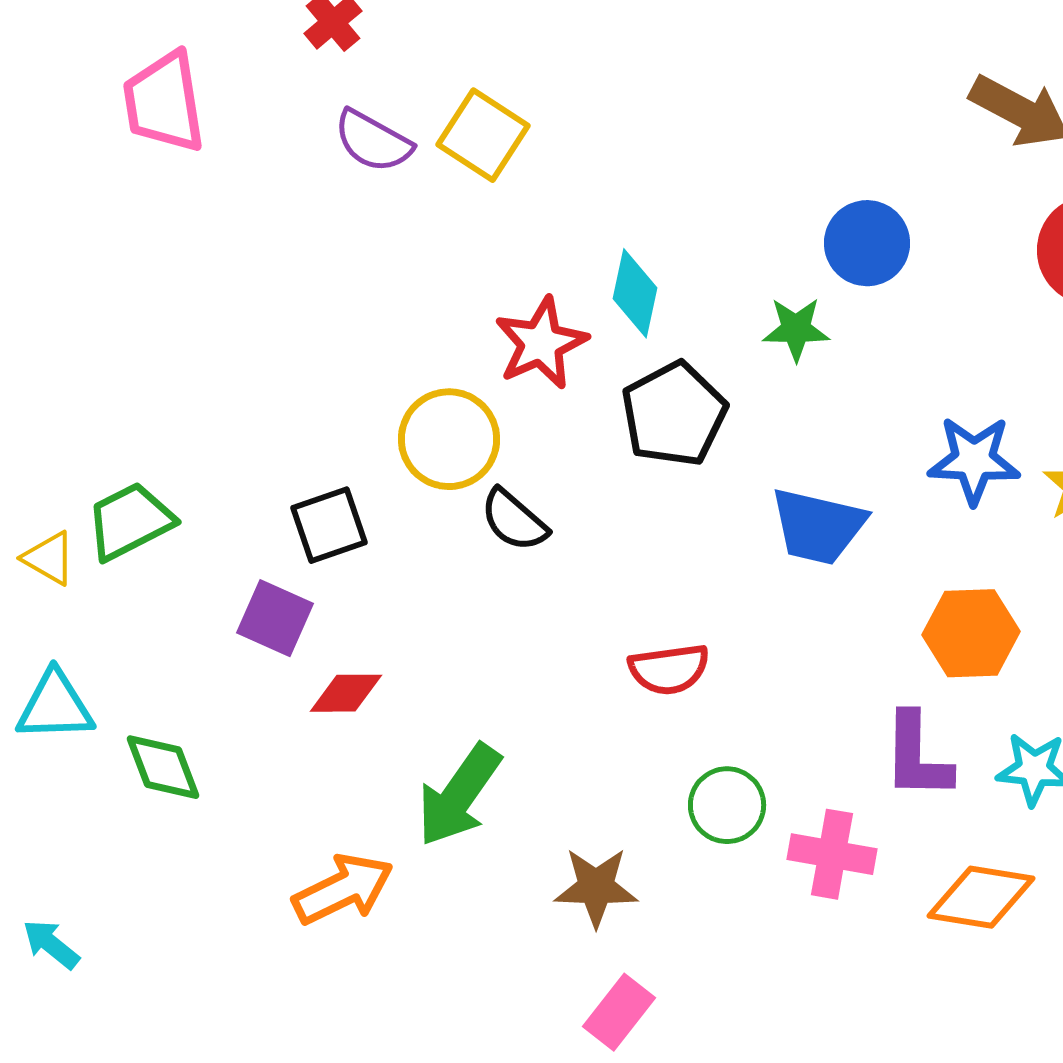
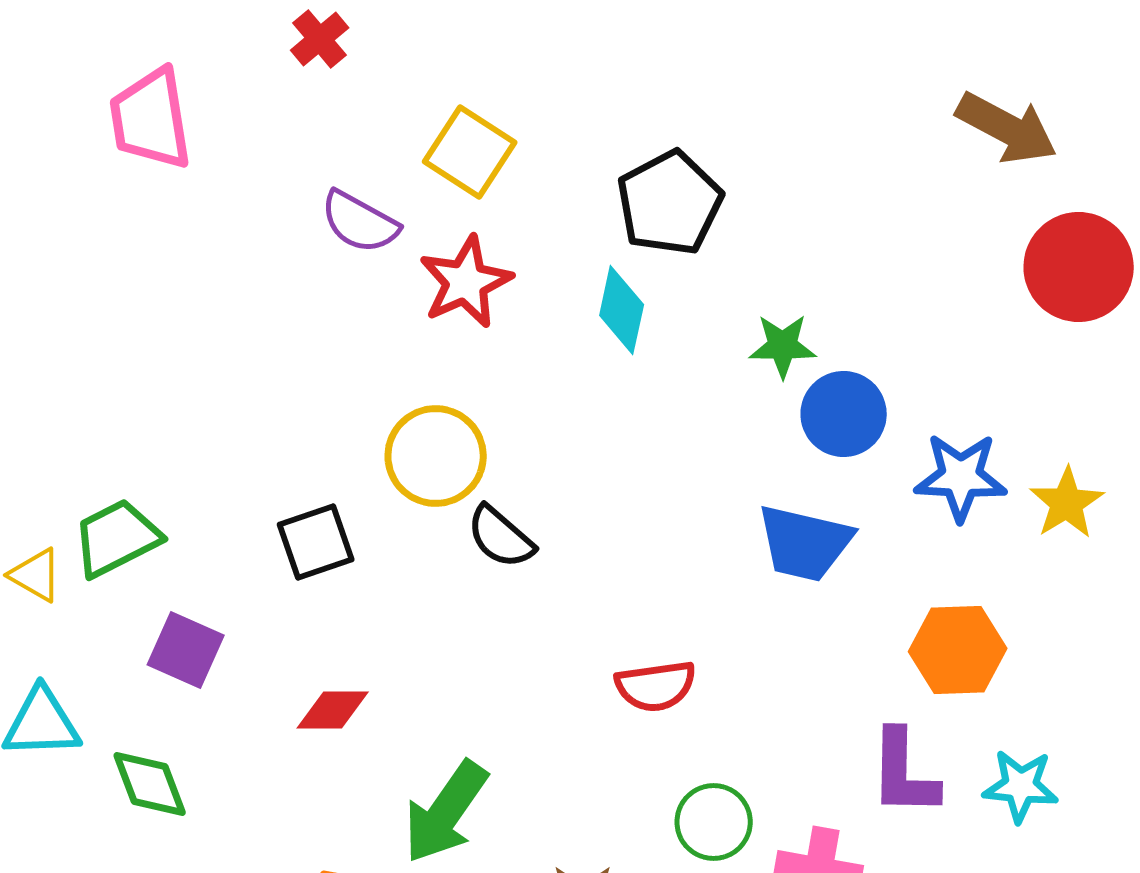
purple semicircle: (373, 141) -> (360, 222), moved
blue circle: (867, 243) -> (844, 414), moved
red star: (541, 343) -> (466, 282), moved
black pentagon: (674, 414) -> (670, 203), moved
purple square: (275, 618) -> (186, 650), moved

